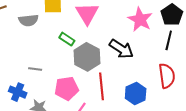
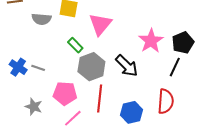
blue cross: (18, 92) -> (18, 67), moved

